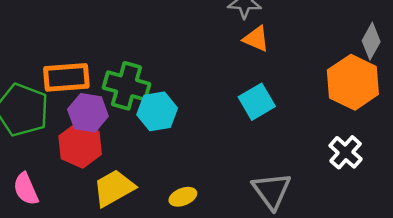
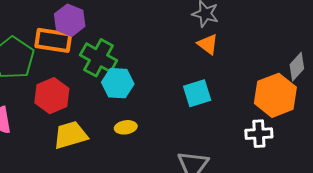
purple hexagon: (88, 113) -> (70, 20), moved
white cross: (346, 152) -> (259, 134), moved, turned 32
yellow ellipse: (183, 197) -> (126, 127), moved

